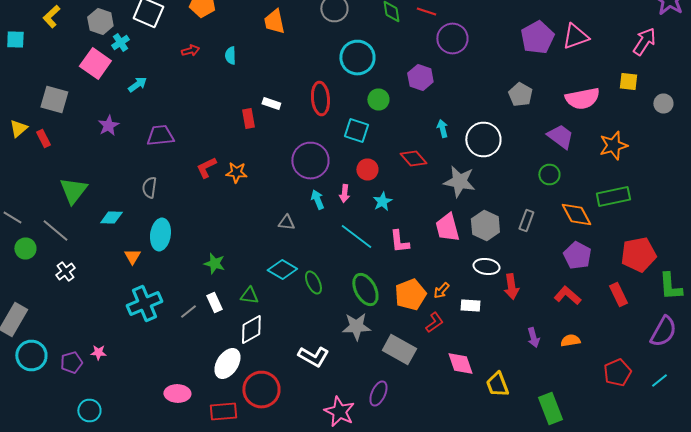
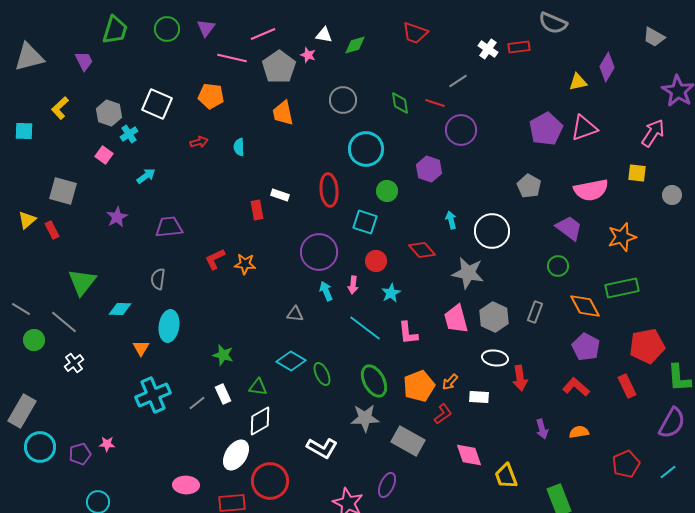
pink square: (95, 64) -> (104, 155), size x0.6

